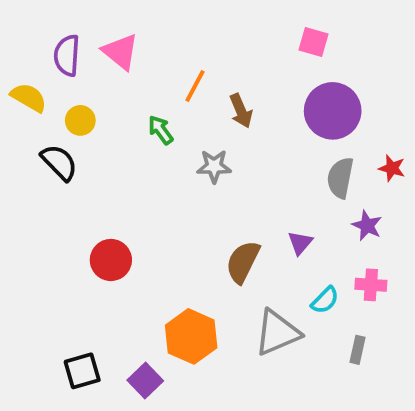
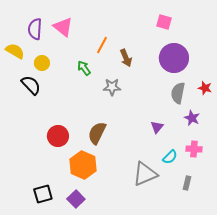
brown semicircle: (243, 262) -> (97, 133), moved
orange hexagon: (191, 336) -> (83, 165), moved

